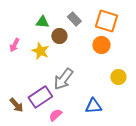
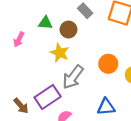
green triangle: (42, 22) -> (45, 23), moved
orange circle: (101, 45) -> (108, 64), moved
yellow star: (40, 51) -> (60, 53), moved

